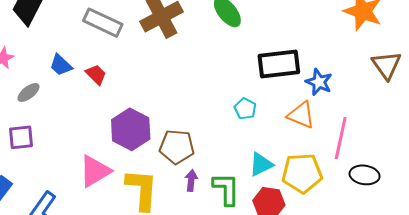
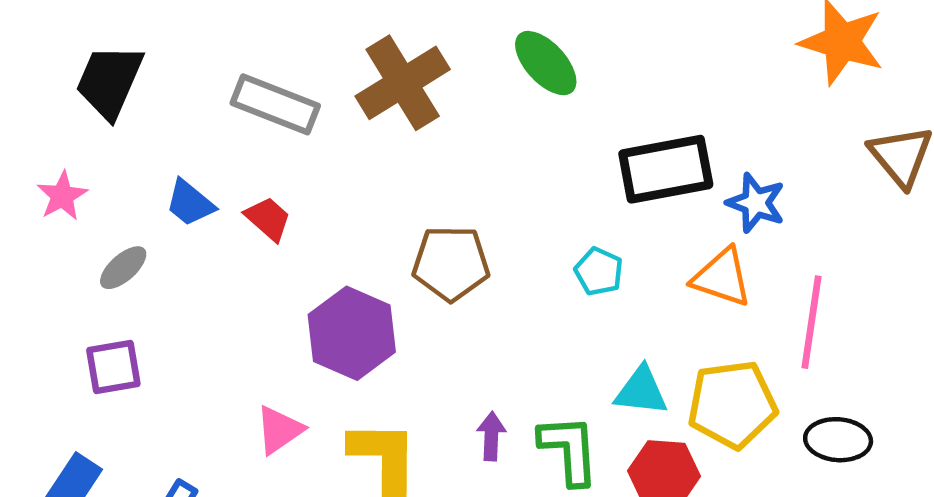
brown pentagon: (177, 147) -> (451, 263), moved
cyan triangle: (261, 164) -> (641, 391), turned 36
pink triangle: (95, 171) -> (279, 430), size x0.7
black ellipse: (365, 175) -> (838, 440), moved

